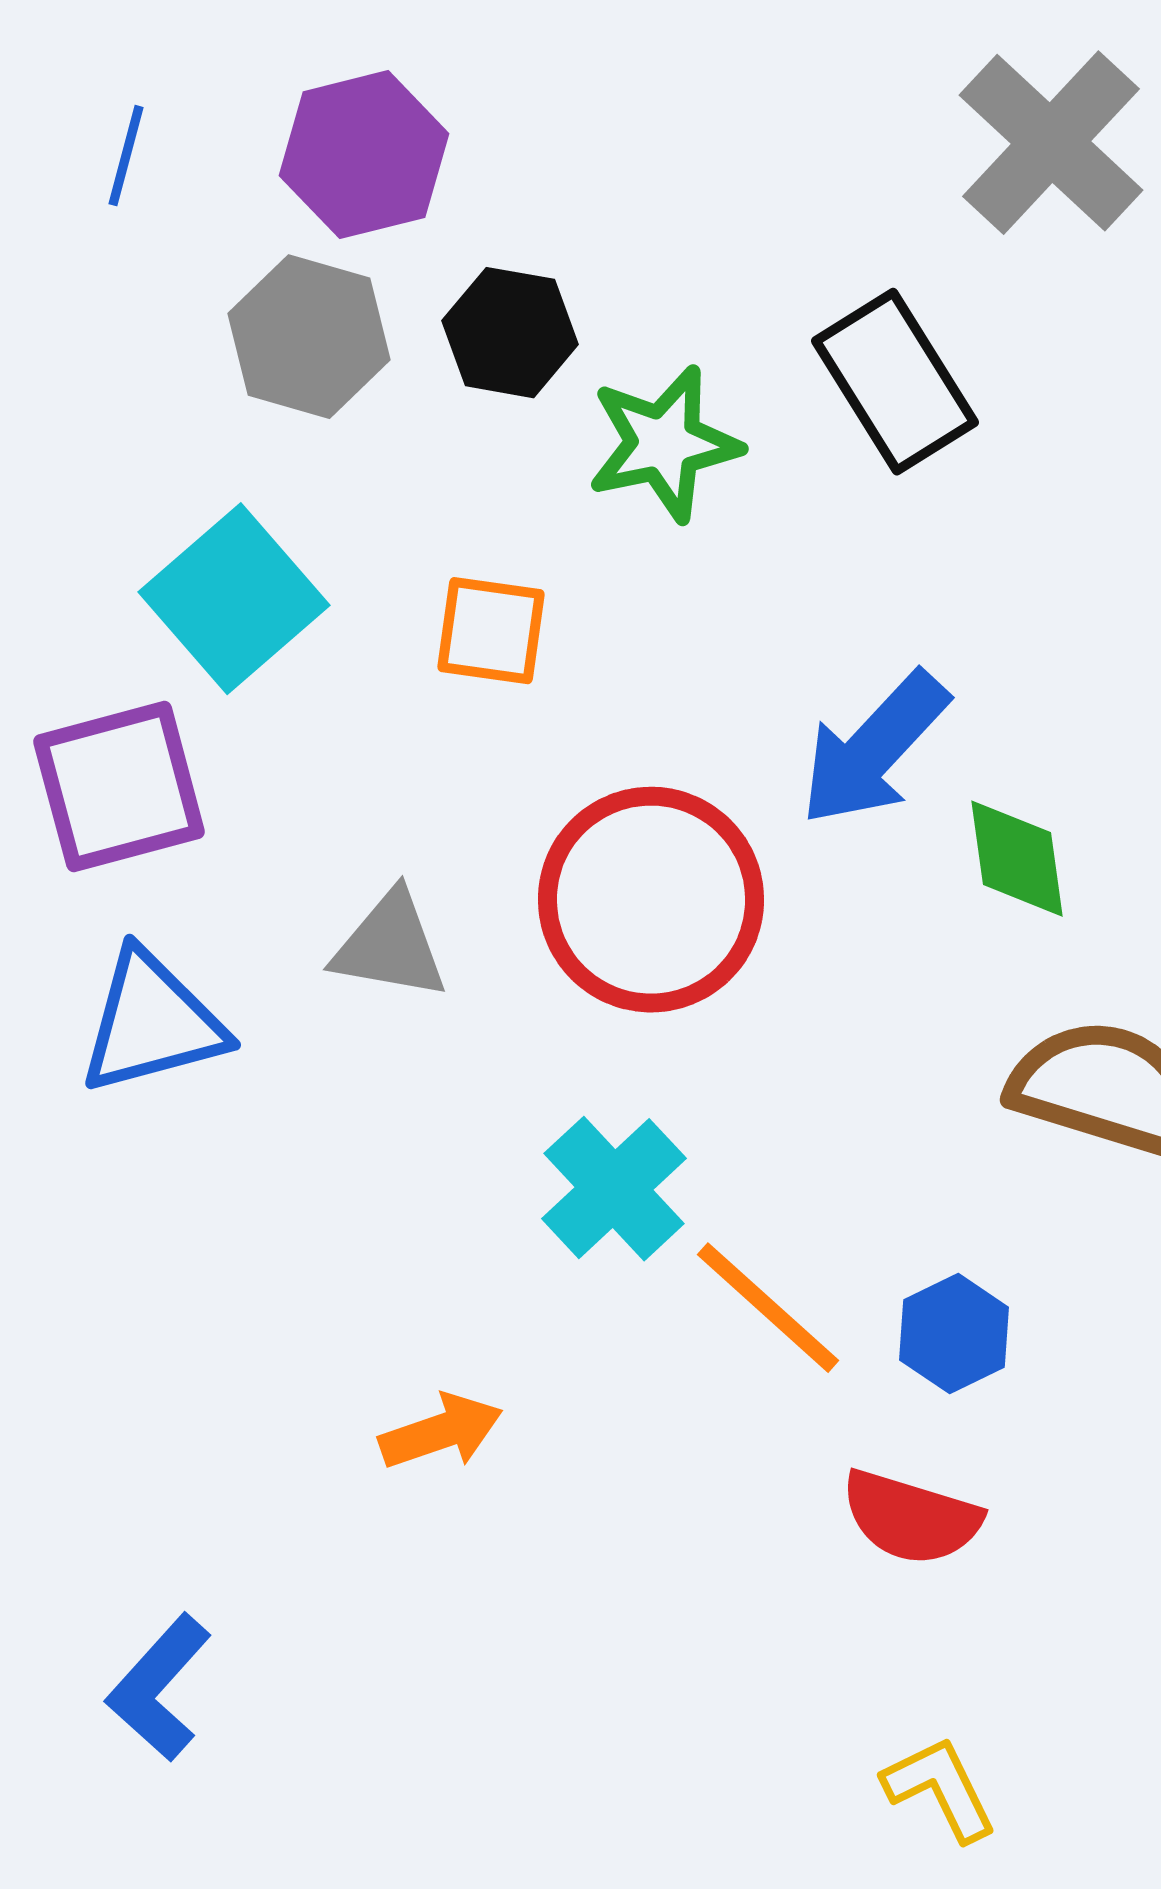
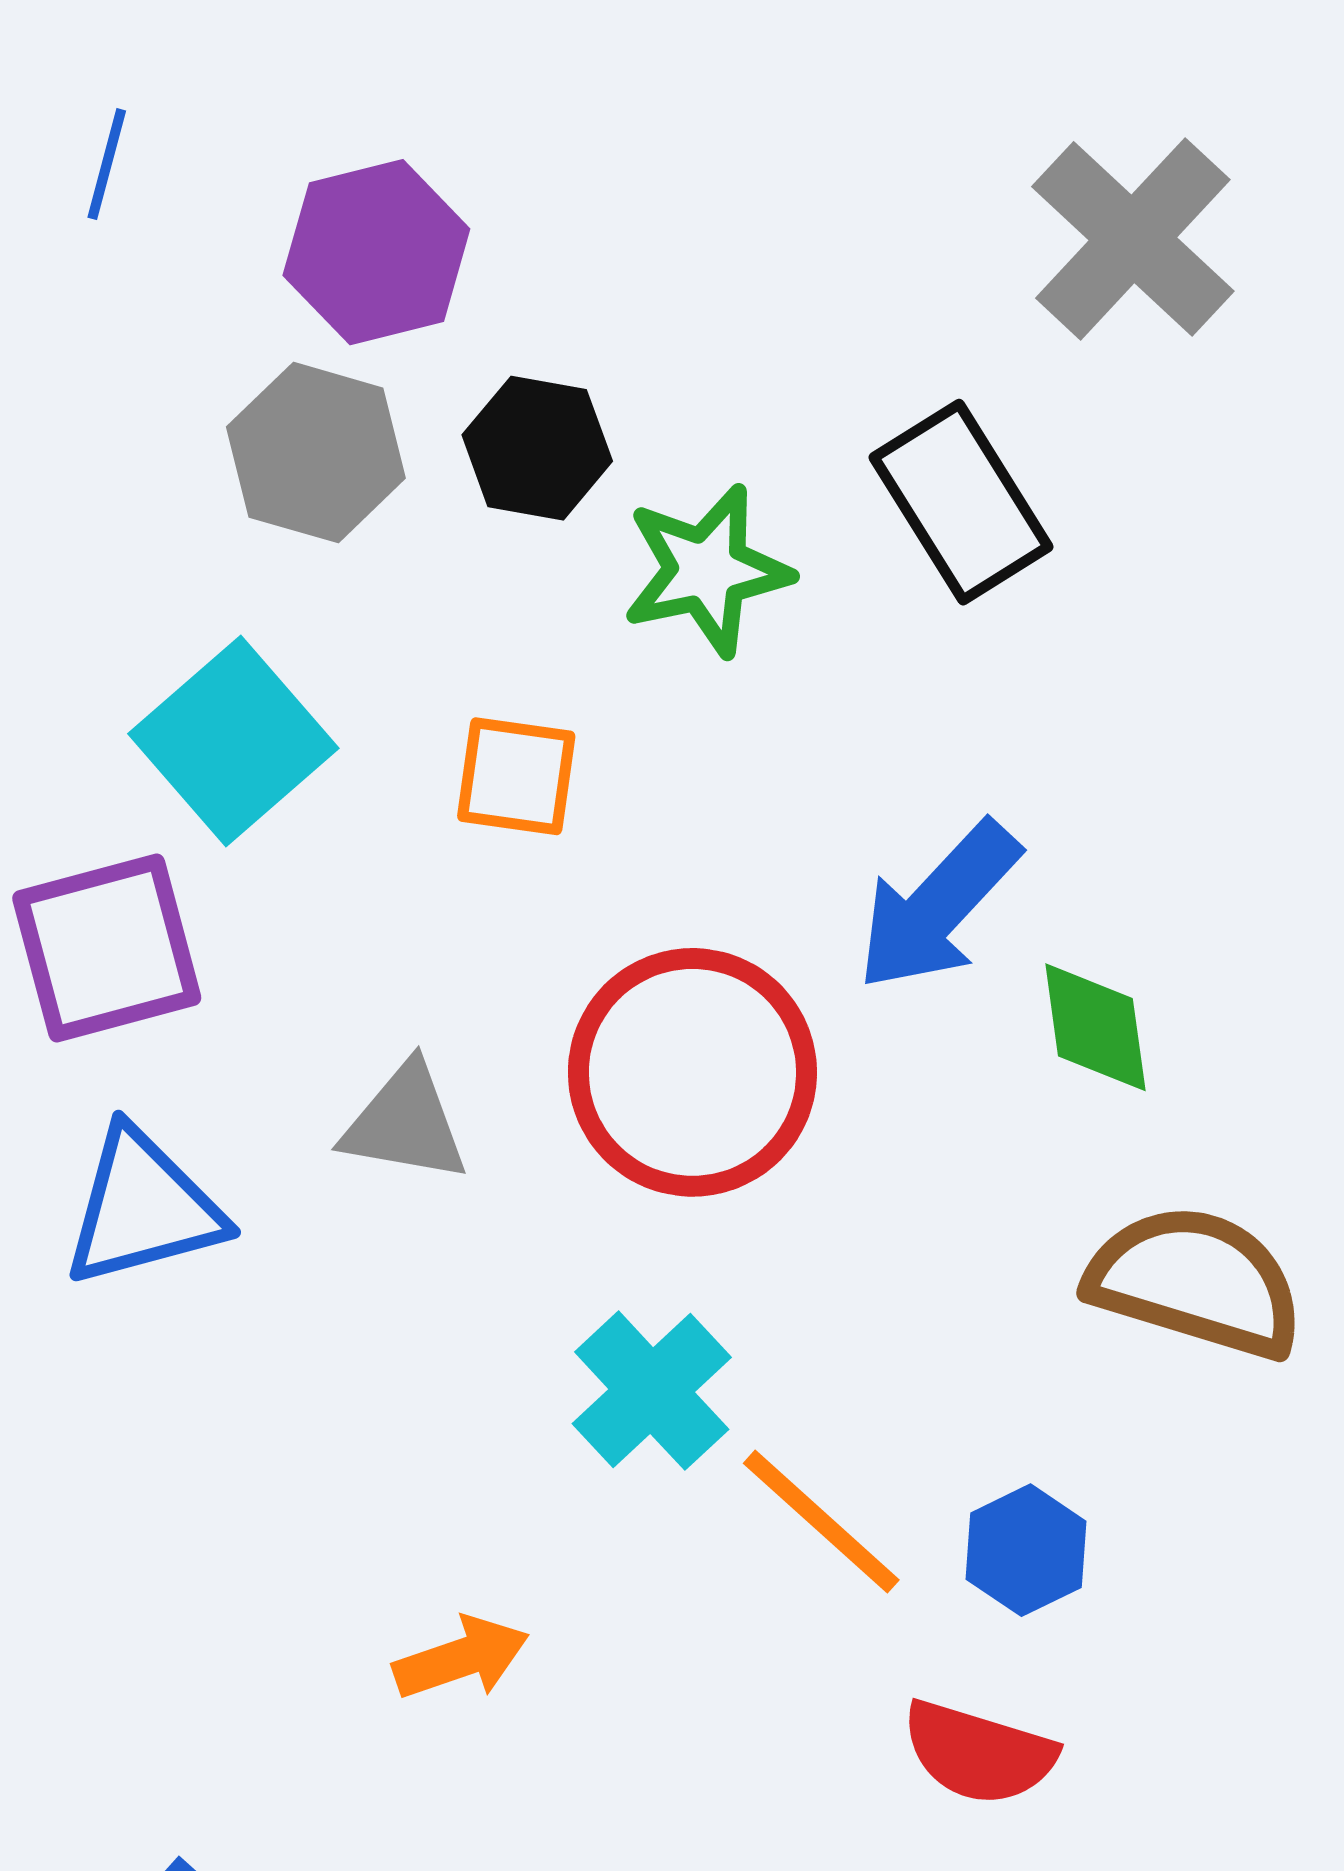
blue line: (126, 156) -> (107, 164), moved

